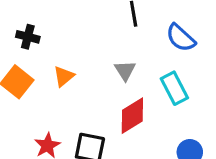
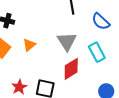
gray triangle: (125, 70) -> (67, 41), size x1.5

